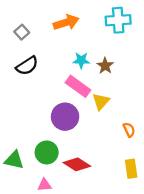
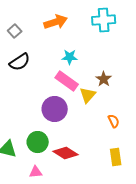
brown star: (105, 66) -> (104, 79), moved

